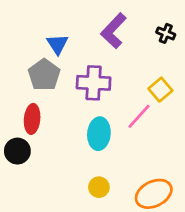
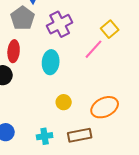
purple cross: (94, 83) -> (60, 24), turned -30
cyan ellipse: (99, 134) -> (51, 62), moved

